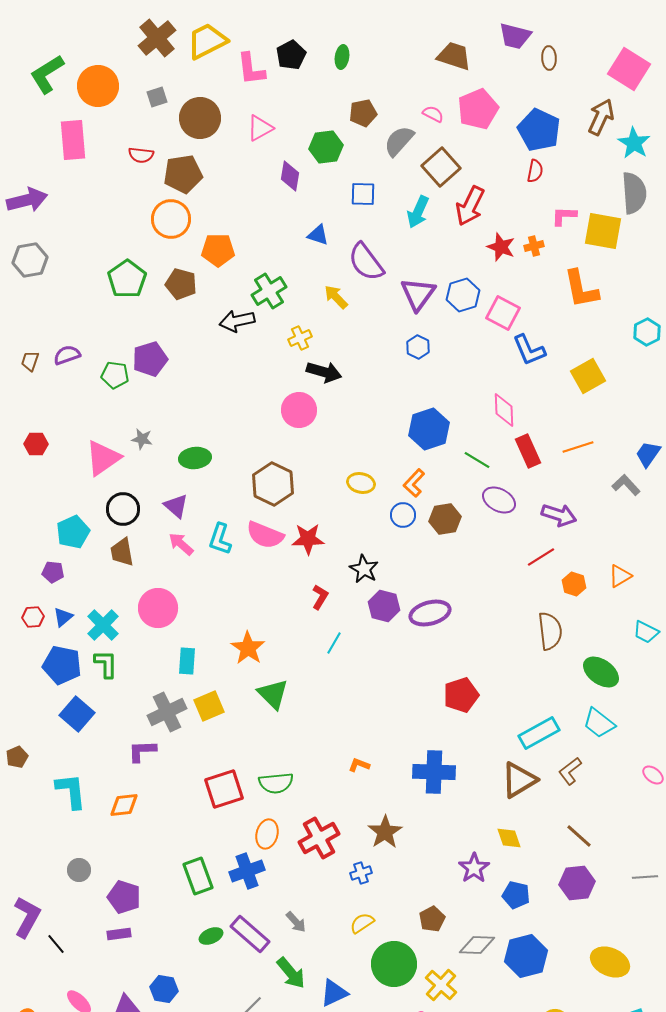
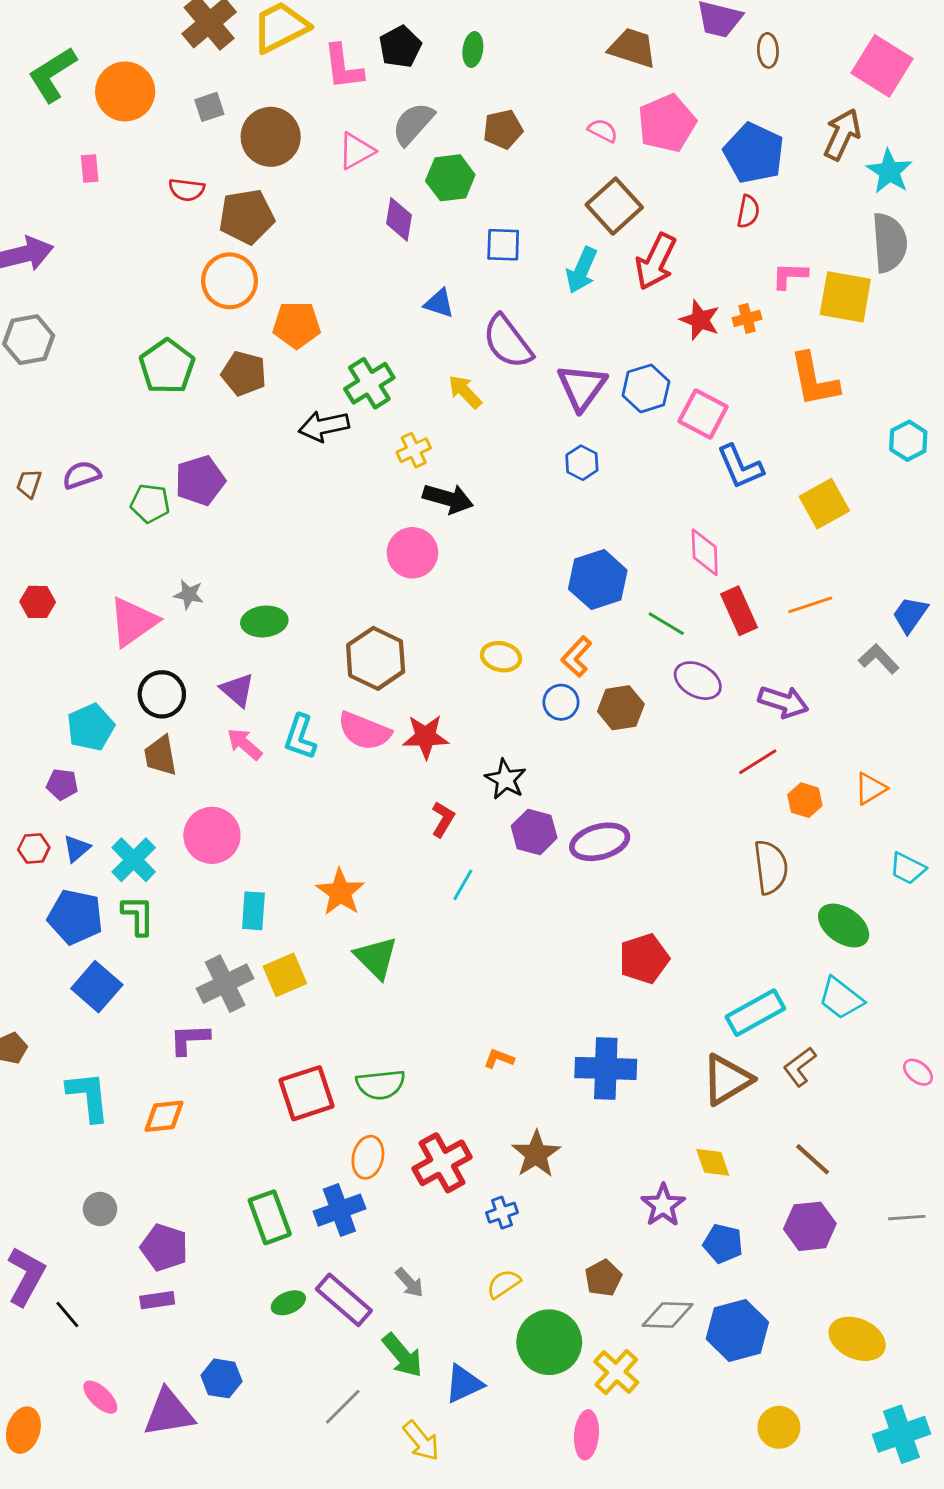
pink rectangle: (73, 140) -> (90, 168), size x0.5
gray semicircle: (399, 141) -> (413, 124), moved

